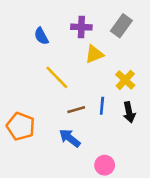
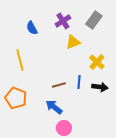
purple cross: (81, 27) -> (63, 21), turned -35
yellow line: (57, 77) -> (20, 60), moved, turned 30
black arrow: (129, 112) -> (100, 87), turned -70
pink circle: (105, 165) -> (64, 128), moved

